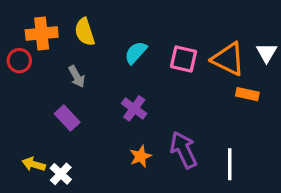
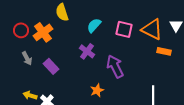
orange cross: (42, 33) -> (43, 32), moved, turned -30
gray arrow: (77, 77) -> (27, 58), moved
purple cross: (134, 108) -> (87, 51), moved
purple arrow: (184, 150) -> (115, 66), moved

